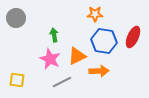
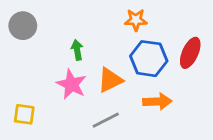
orange arrow: (99, 71) -> (157, 101), moved
gray line: (62, 82) -> (106, 120), moved

